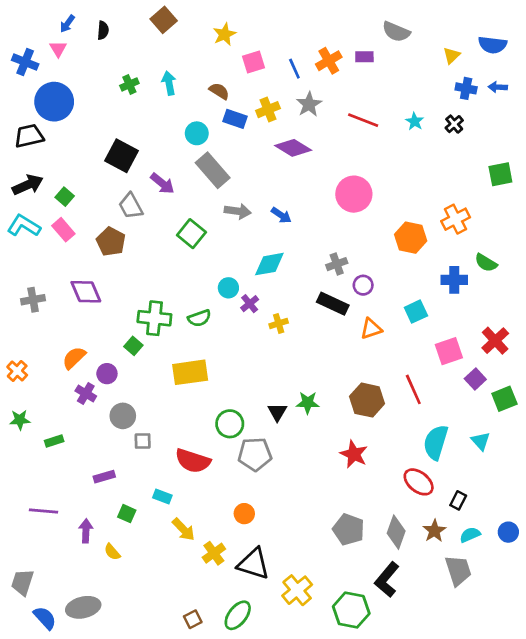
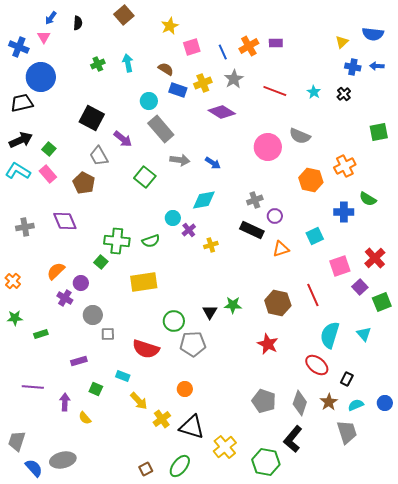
gray semicircle: (396, 32) -> (300, 136), moved

